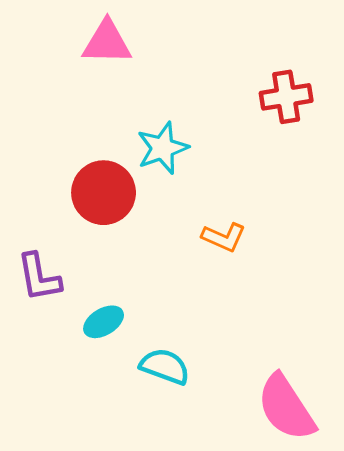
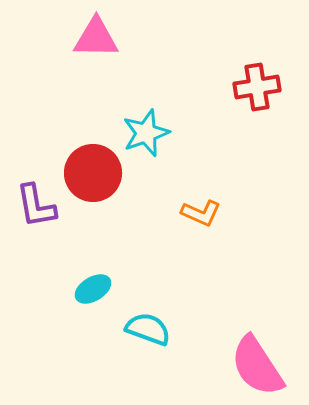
purple L-shape: (39, 277) -> (36, 206), moved

